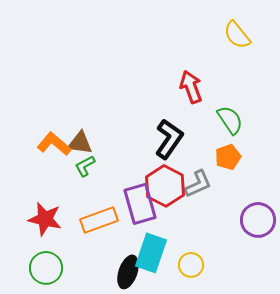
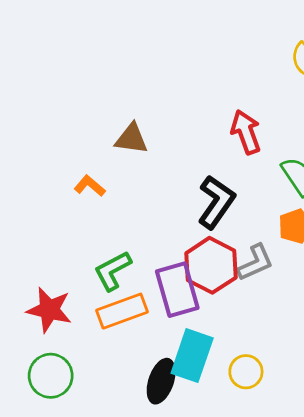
brown triangle: (80, 143) -> (131, 139), moved
orange L-shape: (54, 144) -> (90, 186), moved, size x0.7
green L-shape: (85, 166) -> (113, 271), moved, size x1.4

